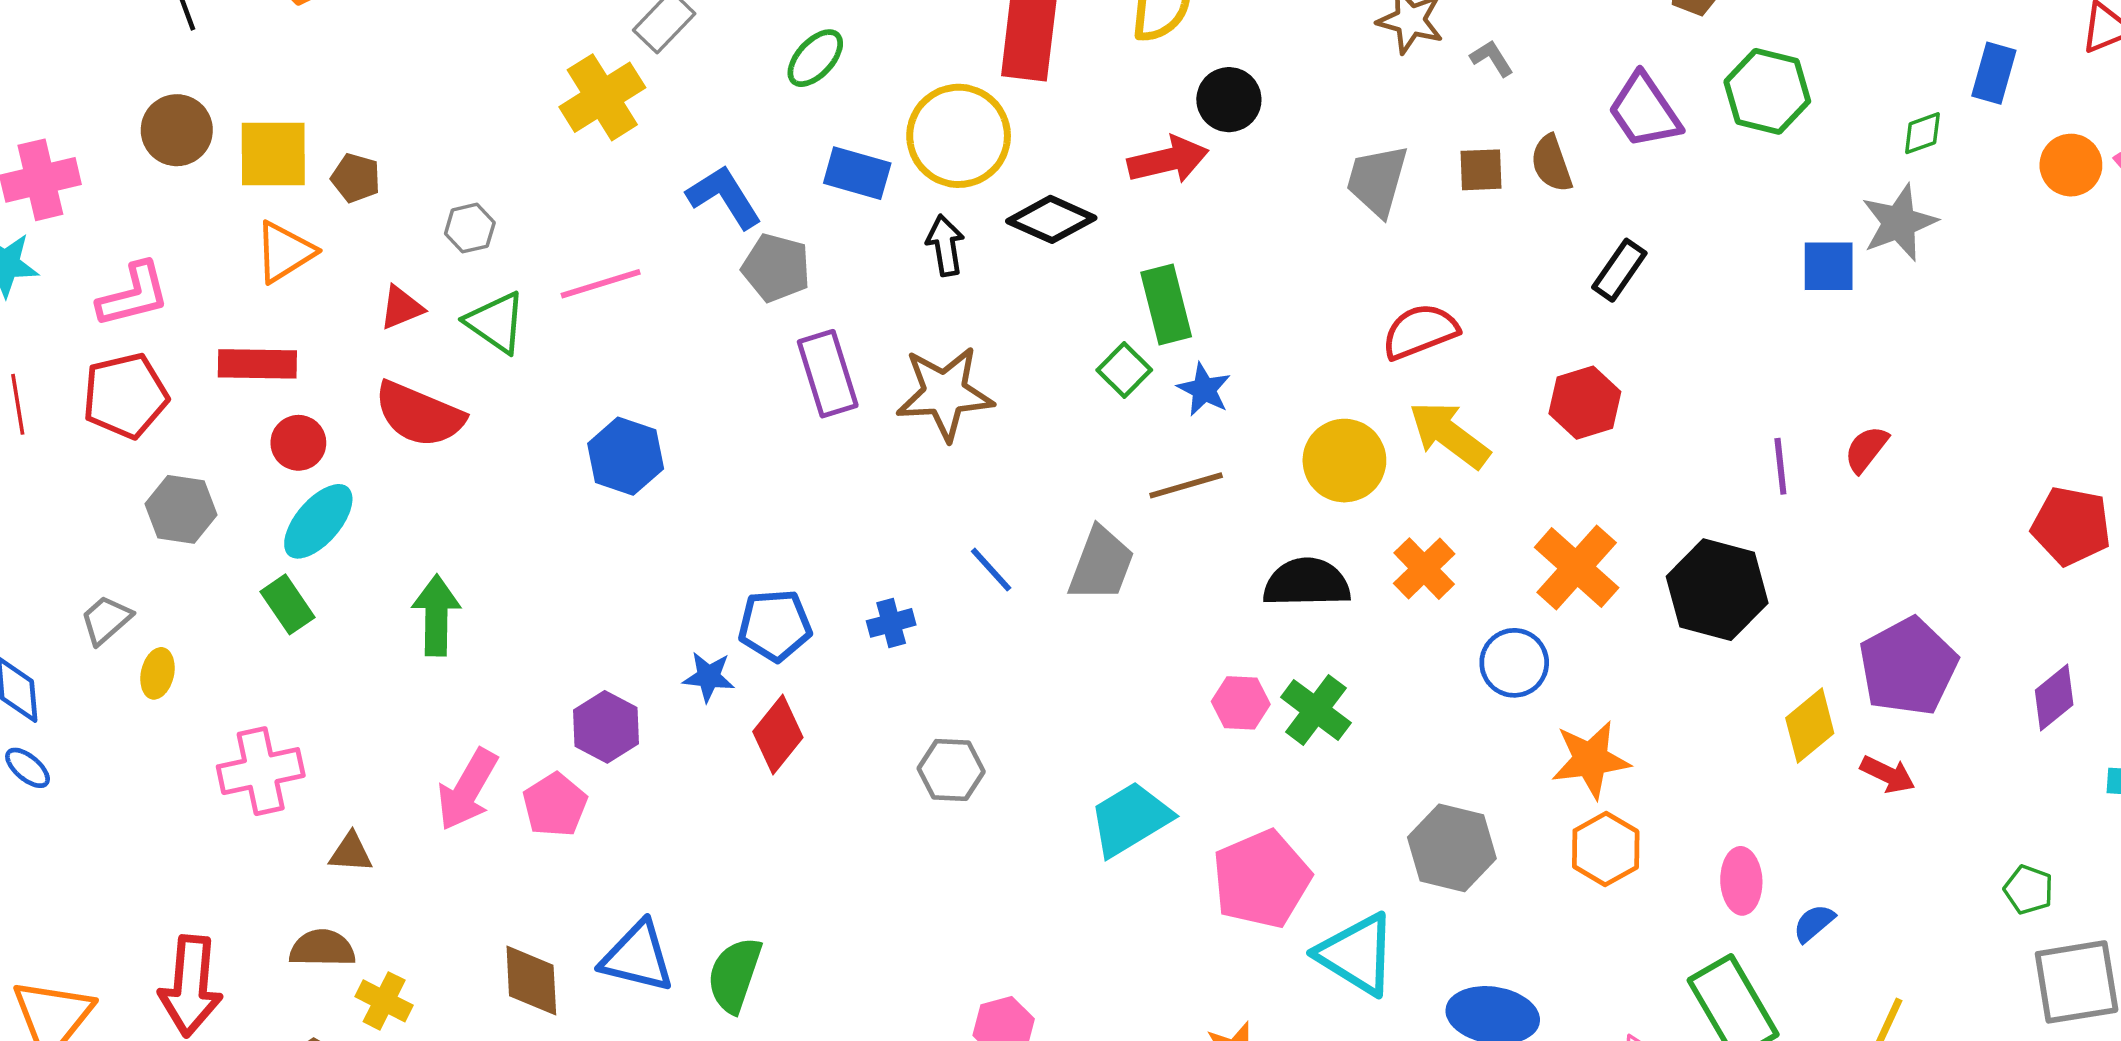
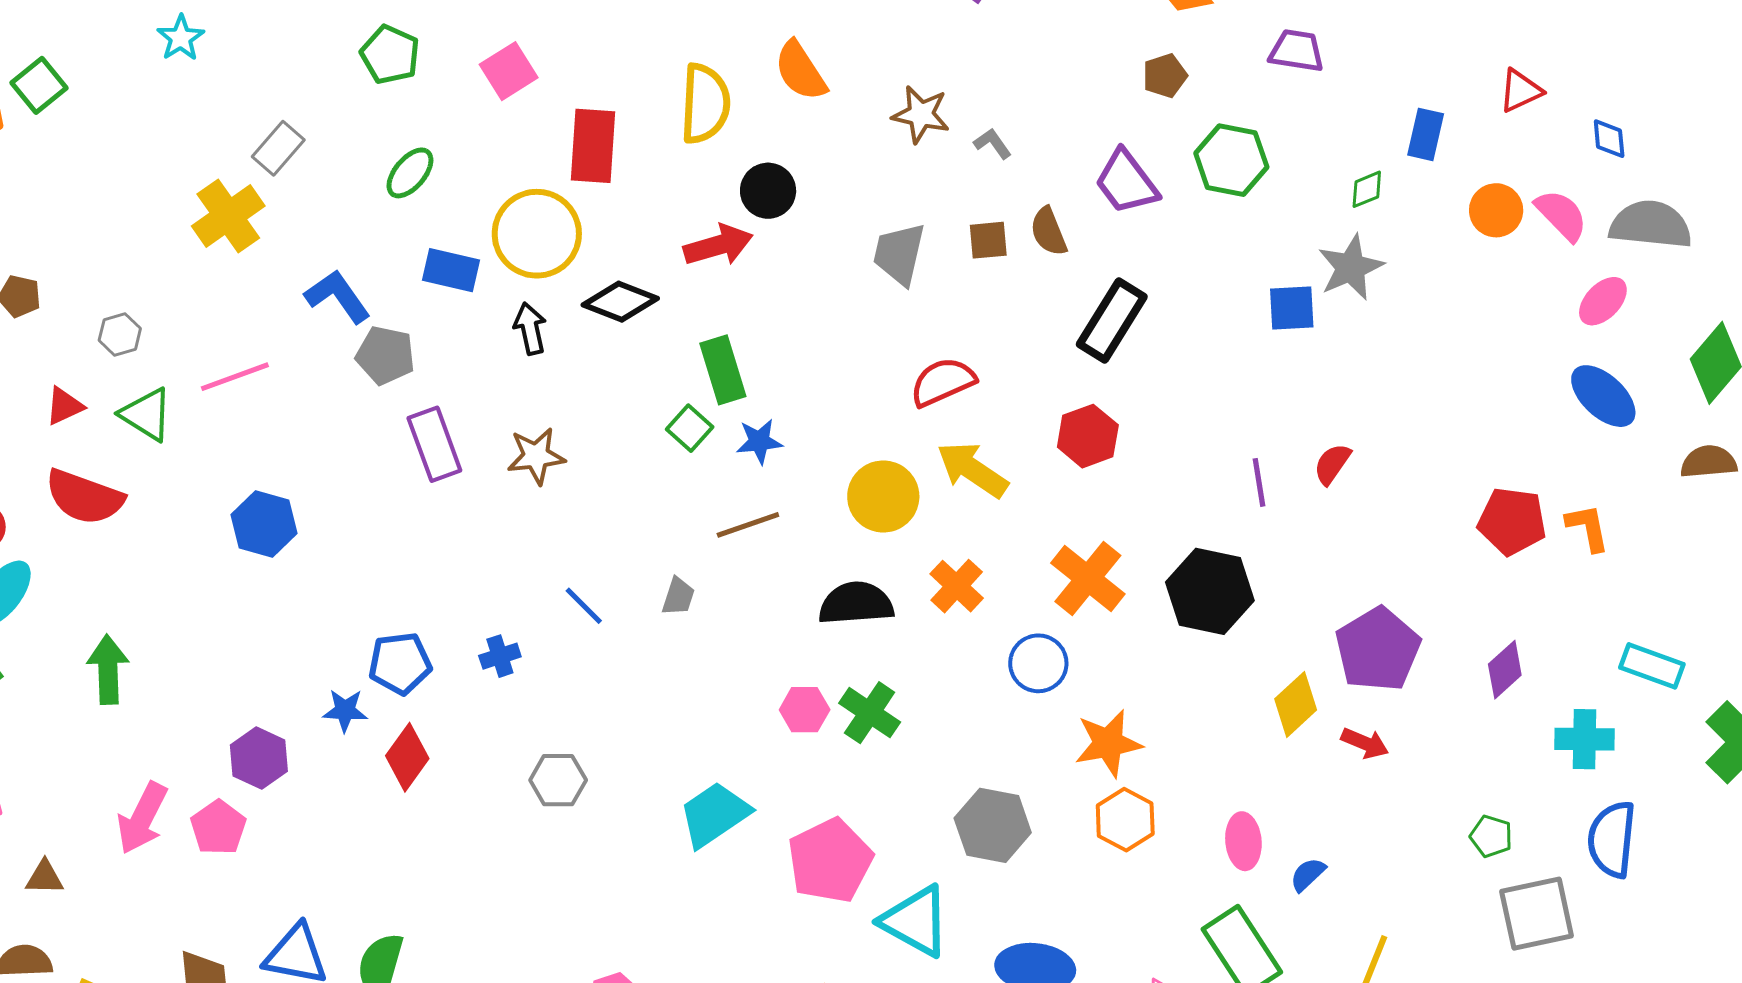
black rectangle: (1619, 270) -> (1112, 321), size x1.5
blue star: (1204, 389) -> (759, 441), turned -30
brown star: (945, 393) -> (536, 456), size x0.7
gray trapezoid: (1101, 564) -> (678, 596), size x0.6

